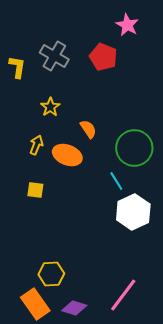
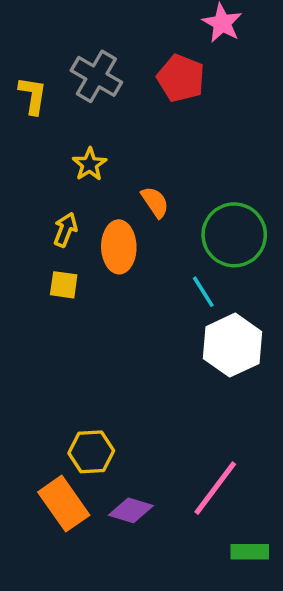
orange ellipse: (67, 155) -> (119, 247), turned 68
yellow square: (35, 190) -> (64, 285), moved

